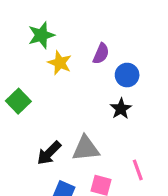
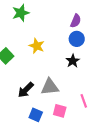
purple semicircle: (101, 54) -> (76, 21), moved
yellow star: (60, 63) -> (37, 46), moved

